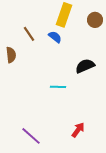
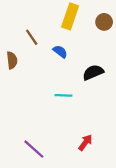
blue semicircle: (55, 37) -> (60, 52), moved

